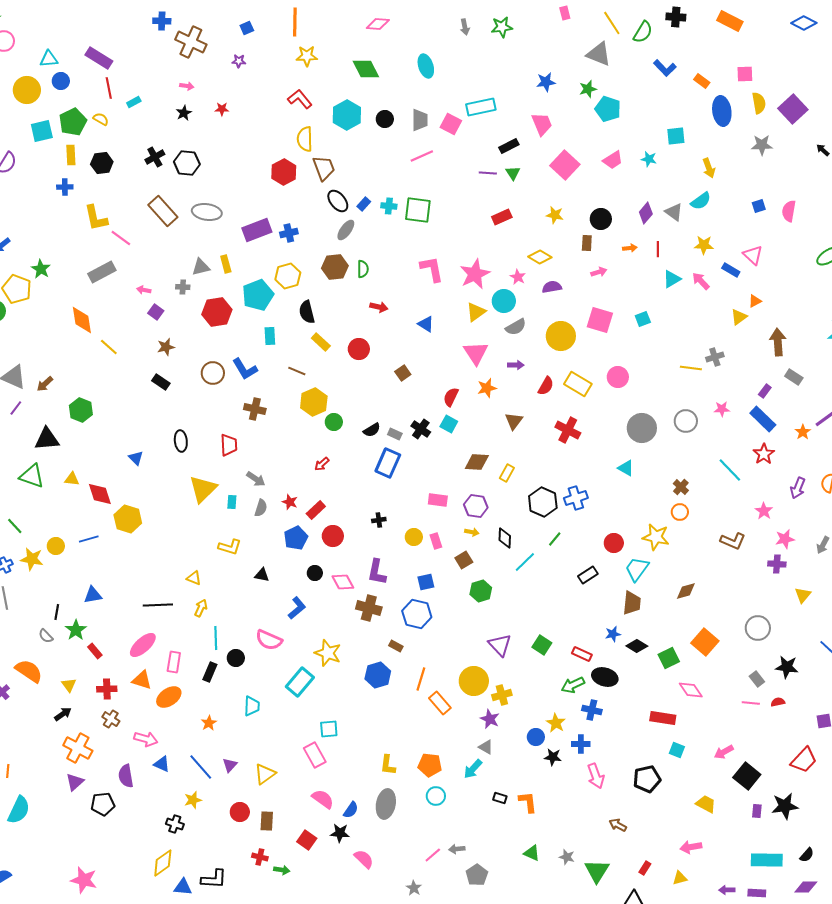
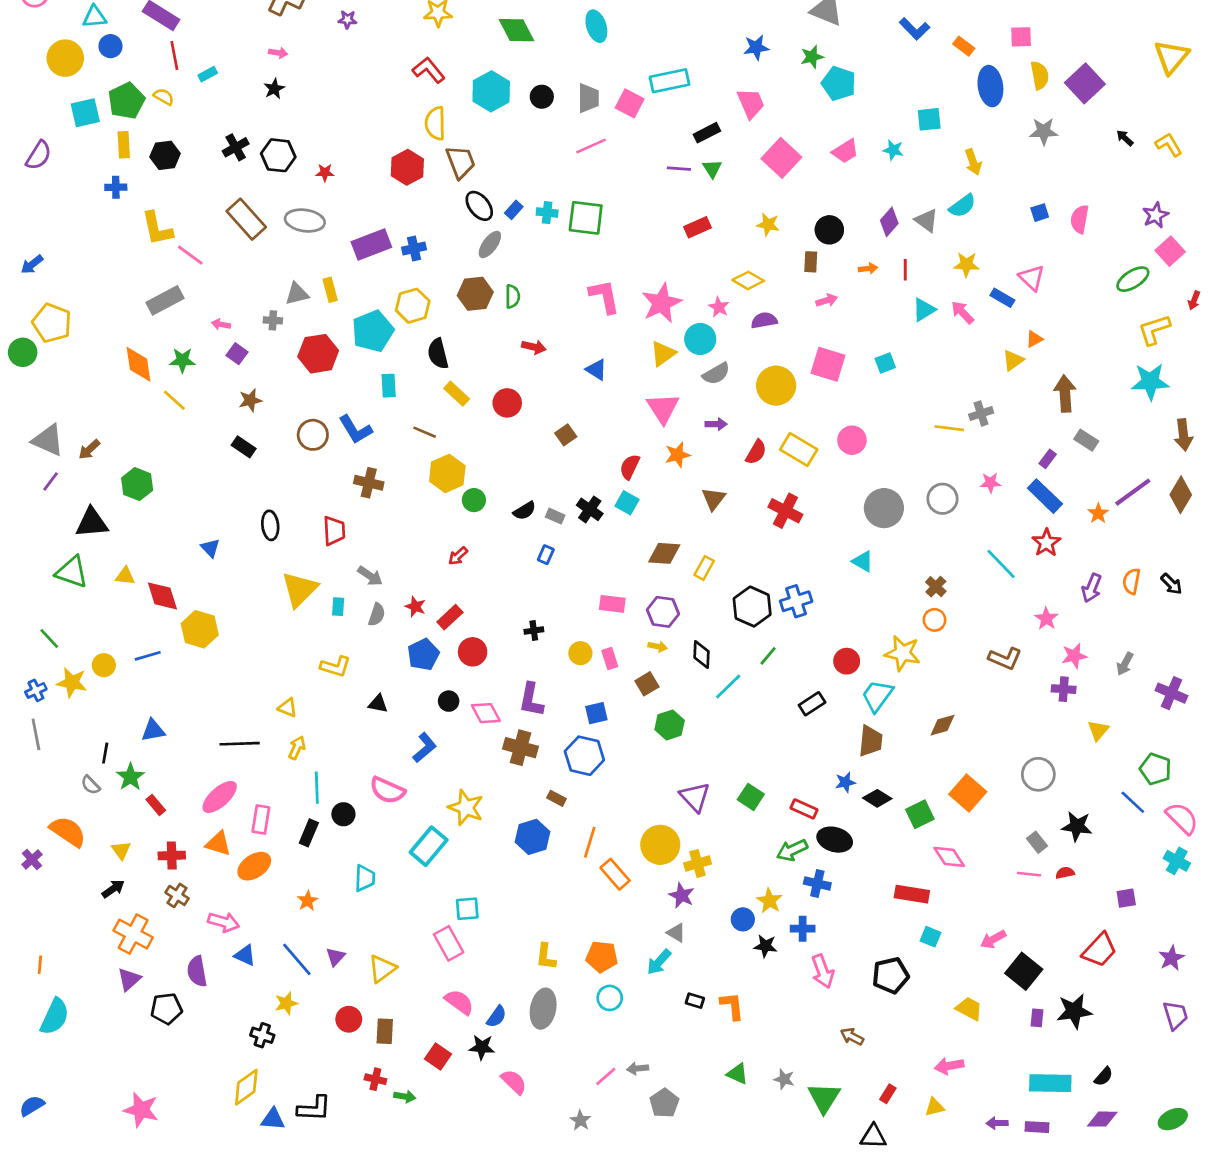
red star: (222, 109) -> (325, 173), moved
green star: (41, 269) -> (182, 360), moved, turned -30
blue rectangle: (388, 463) -> (546, 555), size x0.5

